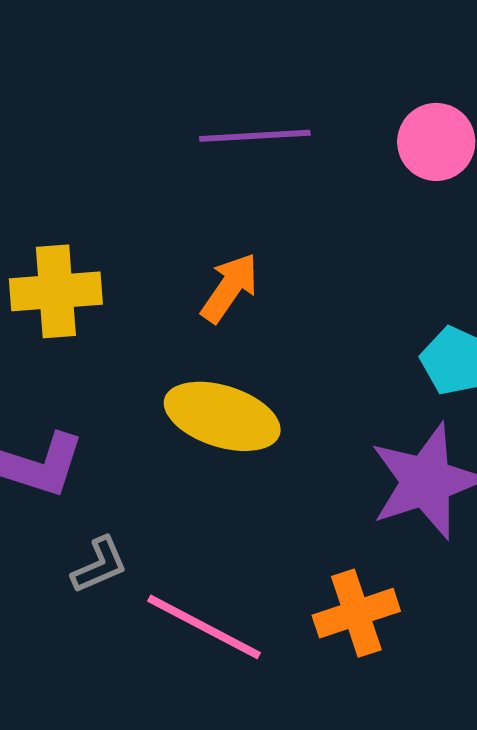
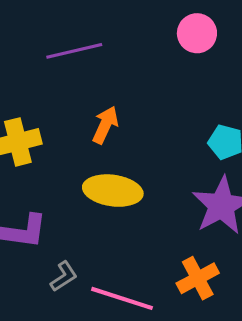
purple line: (255, 136) -> (74, 51), moved

